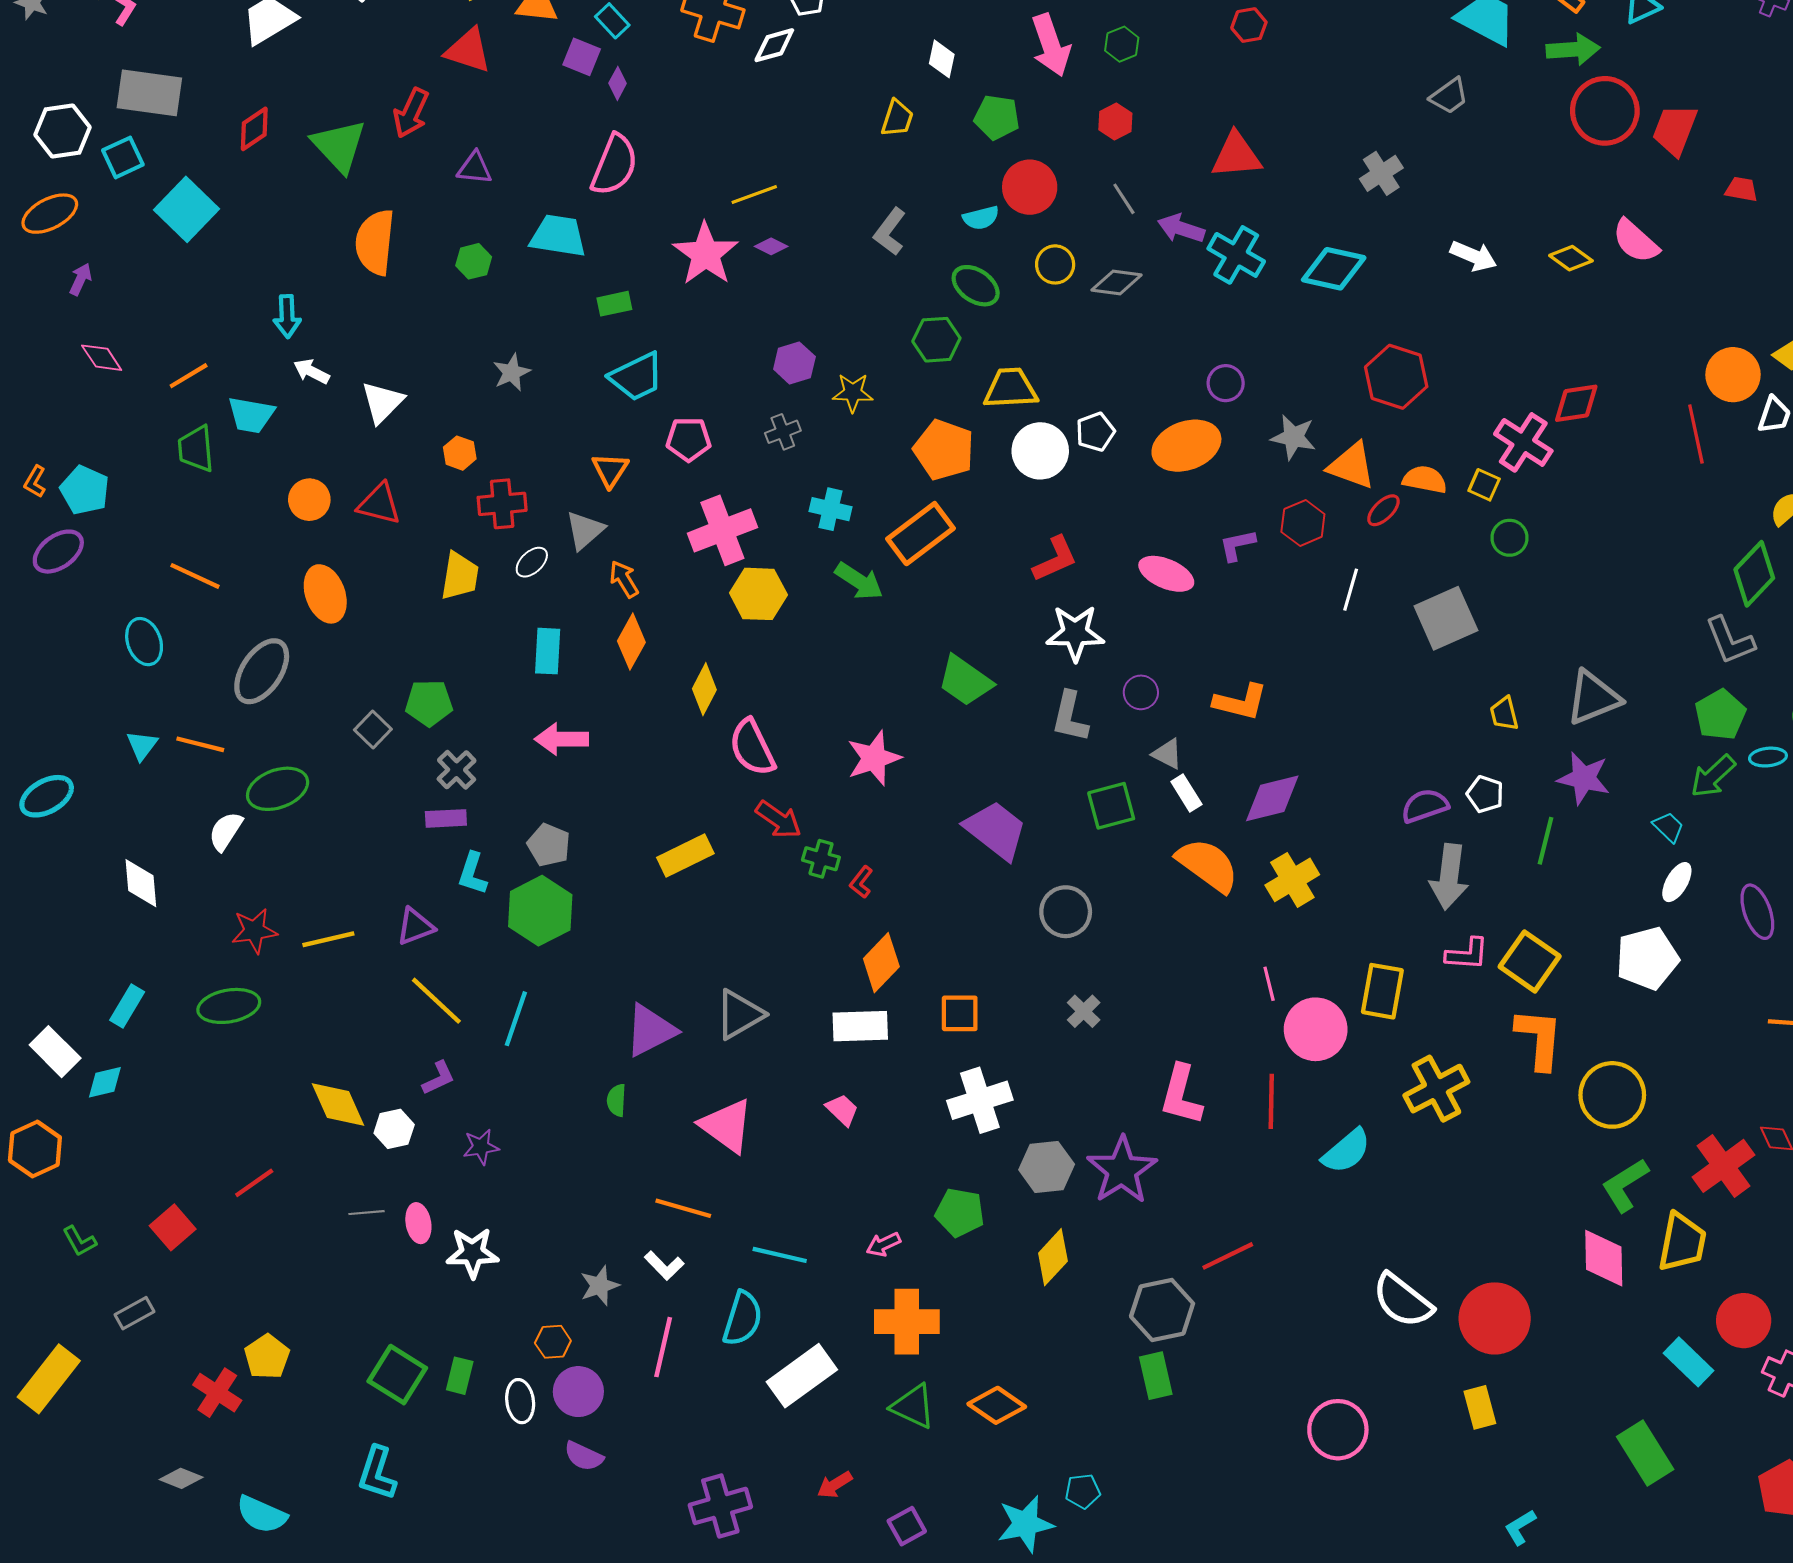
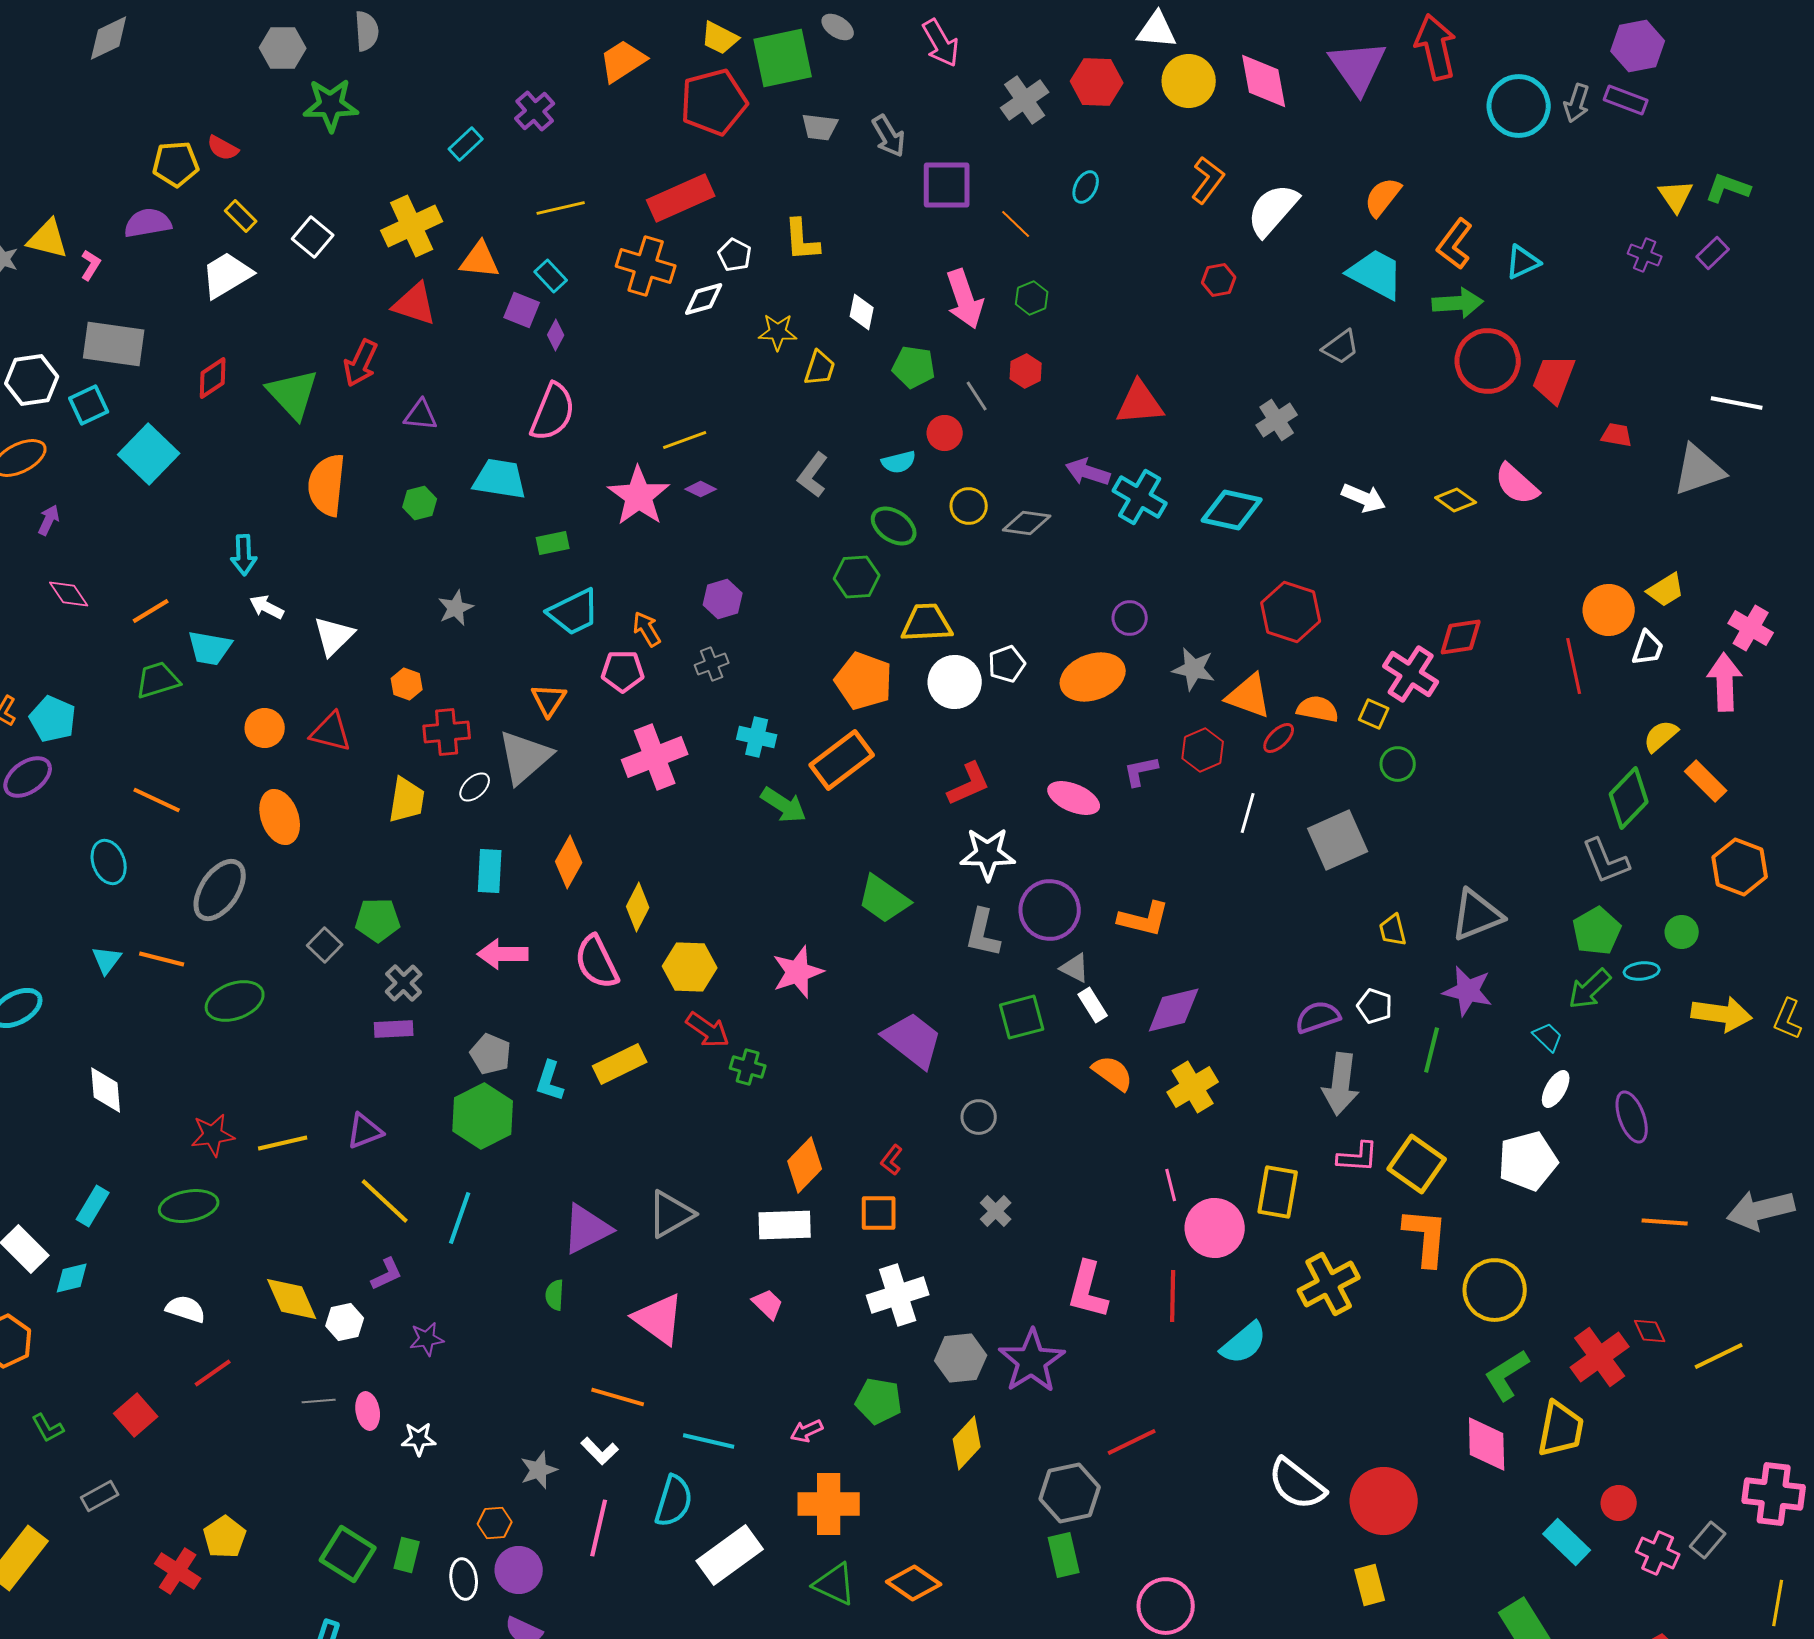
red hexagon: (1249, 25) -> (1219, 280), moved
red circle: (1030, 187) -> (945, 433), size x0.7
gray line: (1124, 199) -> (977, 396), moved
yellow star: (853, 393) -> (778, 332), moved
green trapezoid: (196, 449) -> (158, 680), turned 78
gray triangle: (585, 530) -> (525, 757), size x1.5
orange arrow: (624, 579) -> (647, 629), moved
yellow hexagon: (758, 594) -> (690, 967), moved
purple circle: (1141, 692) -> (1050, 910), size x1.8
pink semicircle: (752, 748) -> (597, 962), moved
white semicircle: (226, 831) -> (186, 1309), moved, turned 75
orange semicircle: (1208, 865) -> (1113, 1073), size x0.7
cyan L-shape: (472, 874) -> (550, 1081), moved
red L-shape: (861, 882) -> (892, 1160), moved
gray circle: (1066, 912) -> (979, 1117), size x0.7
white star: (472, 1253) -> (419, 1439), size x0.7
red circle: (1744, 1321) -> (1619, 1503), size x0.7
pink circle: (1338, 1430) -> (1166, 1606), moved

